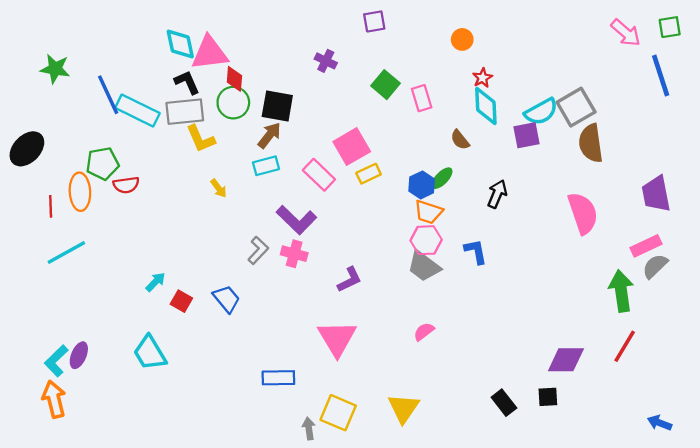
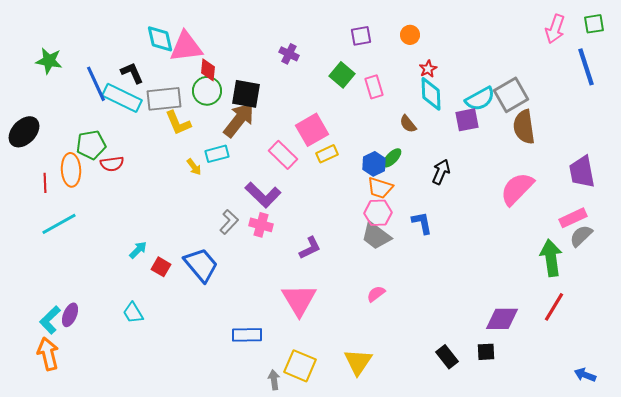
purple square: (374, 21) -> (361, 36), moved
pink arrow: (626, 33) -> (555, 29), turned 68
black L-shape: (187, 82) -> (132, 73), moved
brown arrow: (269, 135) -> (239, 120), size x1.5
cyan rectangle: (266, 166) -> (217, 154), moved
pink semicircle: (583, 213) -> (517, 189), turned -117
blue trapezoid: (227, 299) -> (201, 265), size x1.4
cyan trapezoid: (150, 353) -> (133, 313), size x0.7

